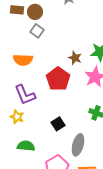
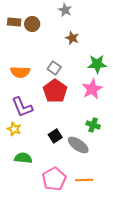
gray square: (37, 31) -> (54, 68), moved
brown star: (75, 58) -> (72, 38), moved
gray ellipse: (78, 145) -> (78, 145), moved, turned -70

